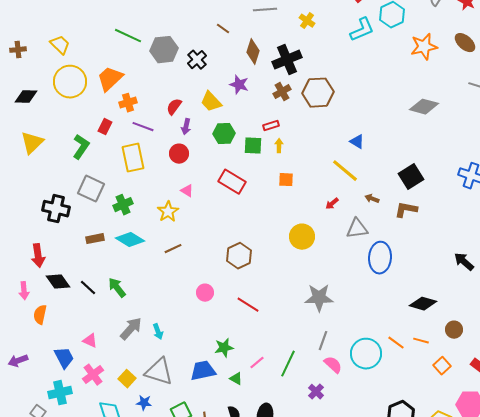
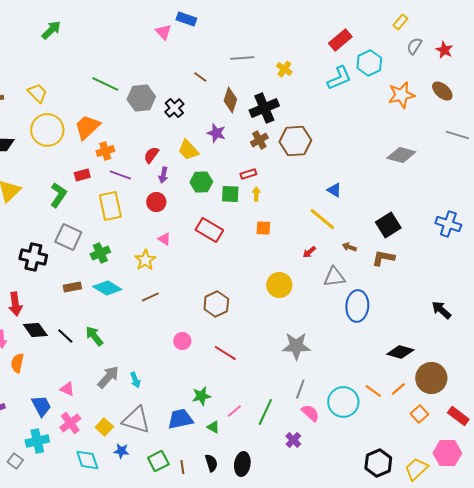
red rectangle: (105, 127) -> (82, 175), turned 49
brown circle: (454, 330) -> (431, 378), size x1.8
orange line: (421, 341) -> (398, 389), turned -56

